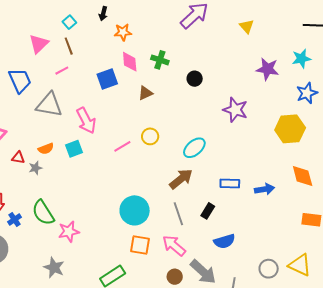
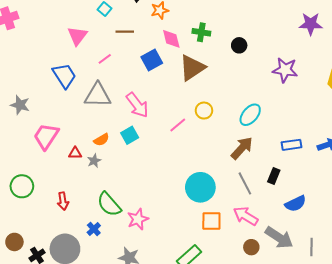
brown line: (69, 46) -> (125, 32), moved, turned -60
brown triangle: (145, 93) -> (192, 68), size x1.8
blue cross: (15, 219) -> (94, 229), moved

